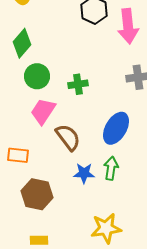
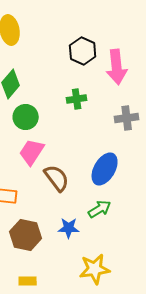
green cross: (78, 84) -> (77, 99), moved
green arrow: (111, 168) -> (100, 209), turned 50
blue star: (84, 173) -> (69, 228), moved

